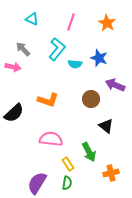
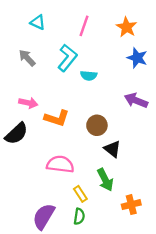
blue star: (99, 58) -> (137, 58), moved
pink arrow: (13, 67) -> (28, 103), moved
brown circle: (91, 99) -> (97, 125), moved
black triangle: (106, 126) -> (112, 149), moved

